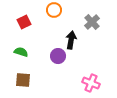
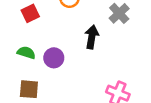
purple circle: (58, 56) -> (54, 58), moved

